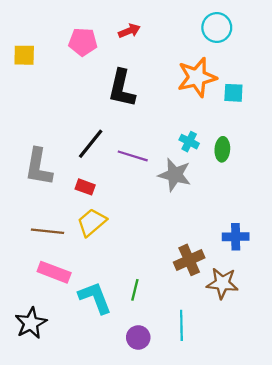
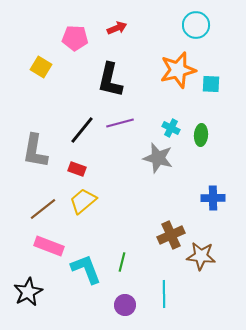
yellow square: (24, 55) -> (41, 67), moved, turned 30
purple line: (133, 156) -> (120, 123), moved, turned -32
brown line: (47, 231) -> (43, 209), turned -44
blue cross: (236, 237) -> (213, 198), moved

